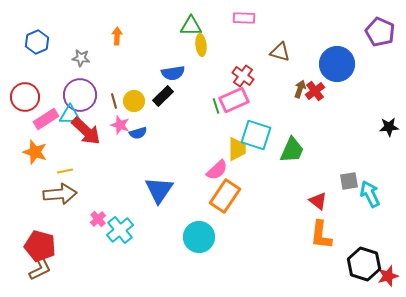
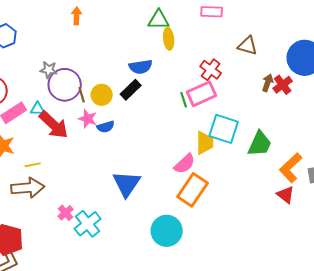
orange arrow: (117, 36) -> (77, 16), moved
gray star: (81, 58) -> (49, 70), moved
purple circle: (80, 95) -> (65, 85), moved
cyan triangle: (70, 115) -> (38, 109), size x0.7
orange L-shape: (321, 235) -> (291, 168), moved, turned 40

